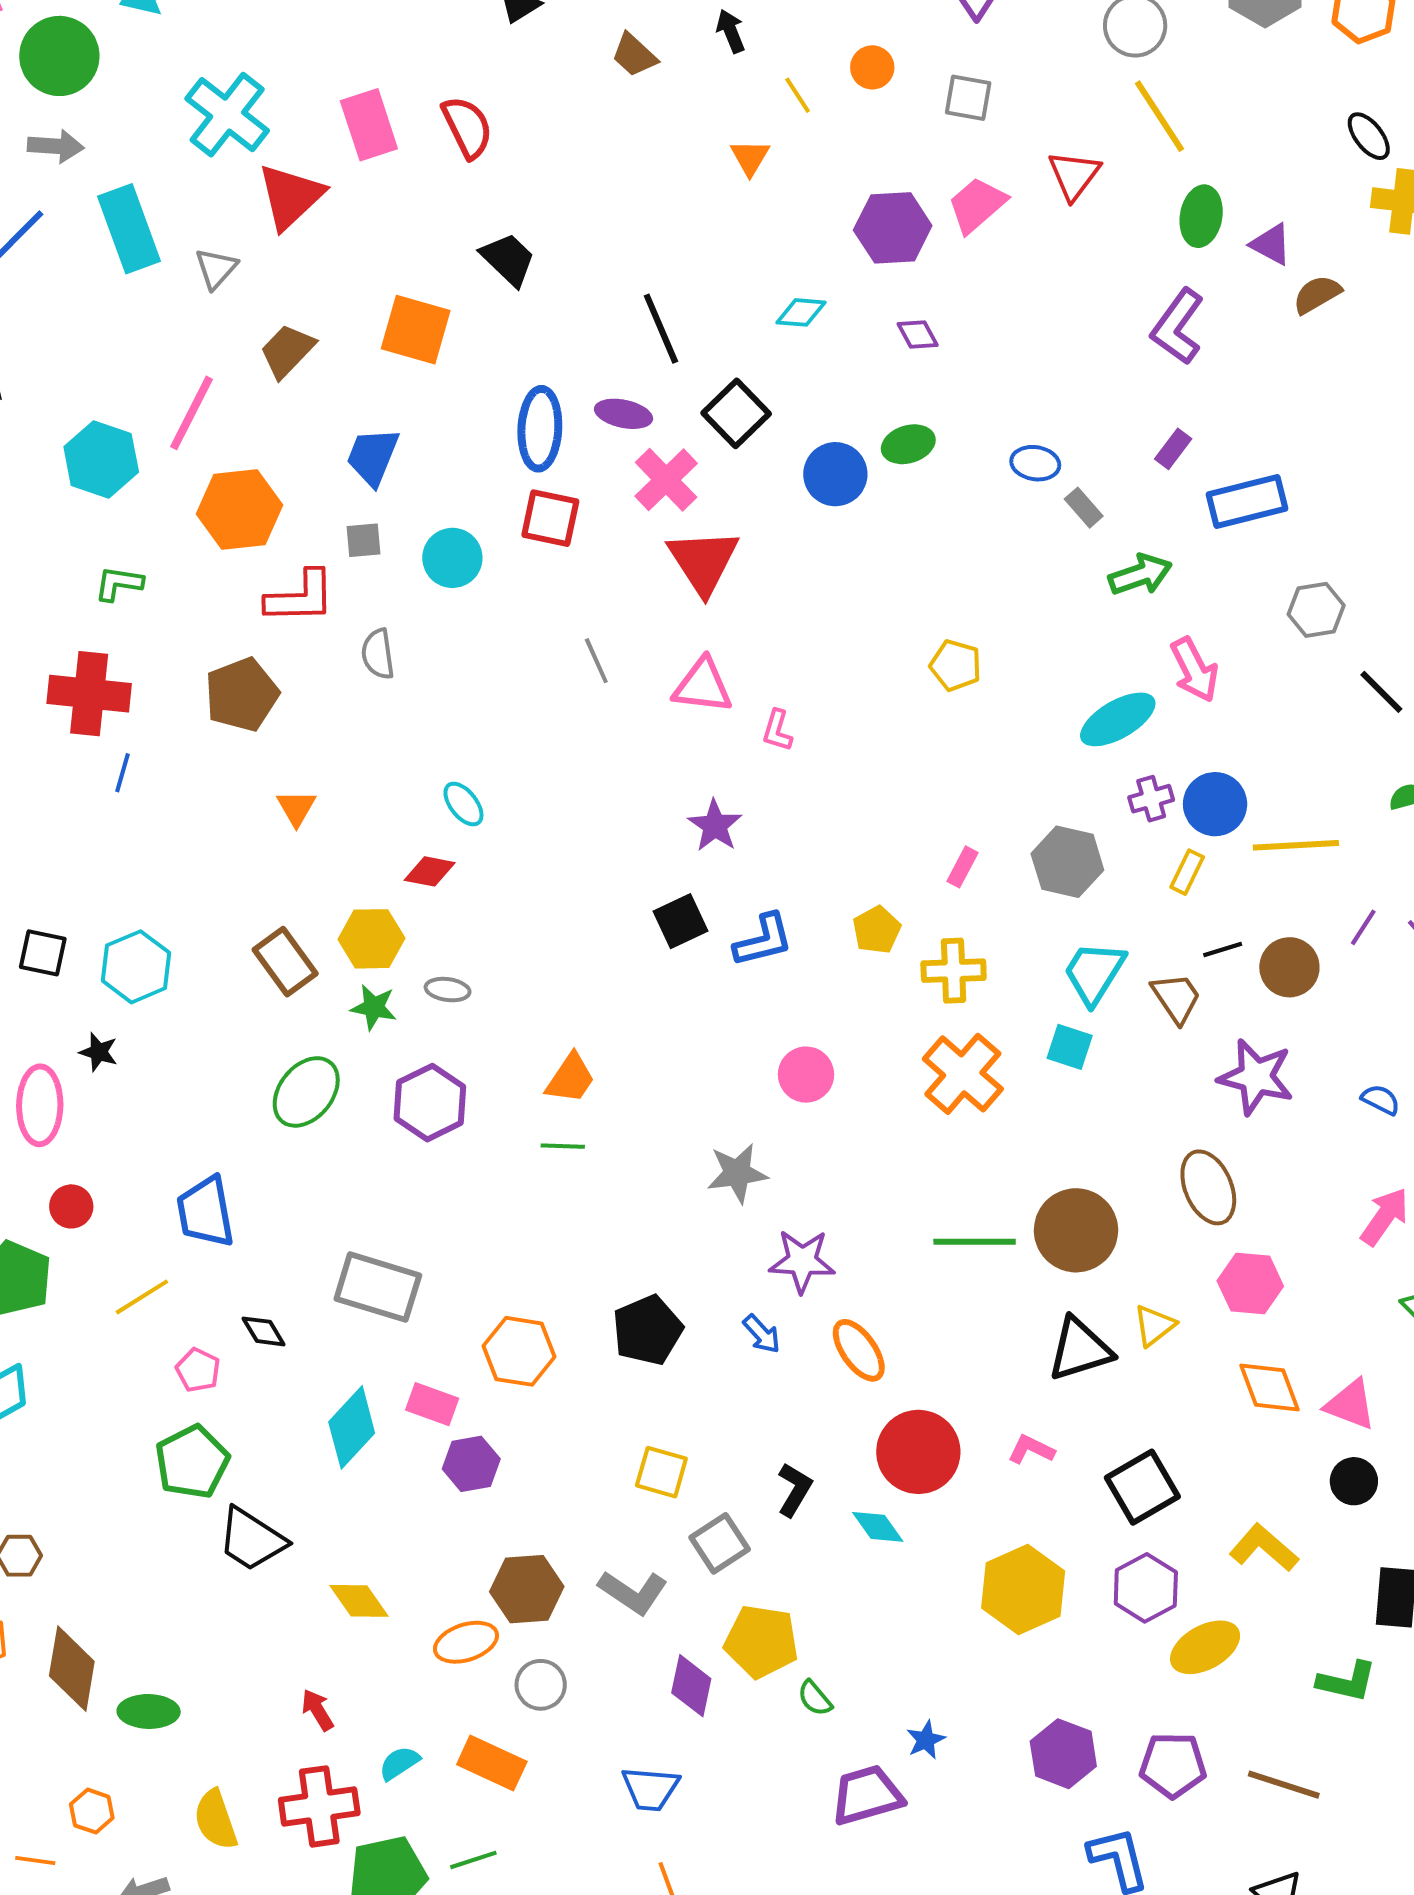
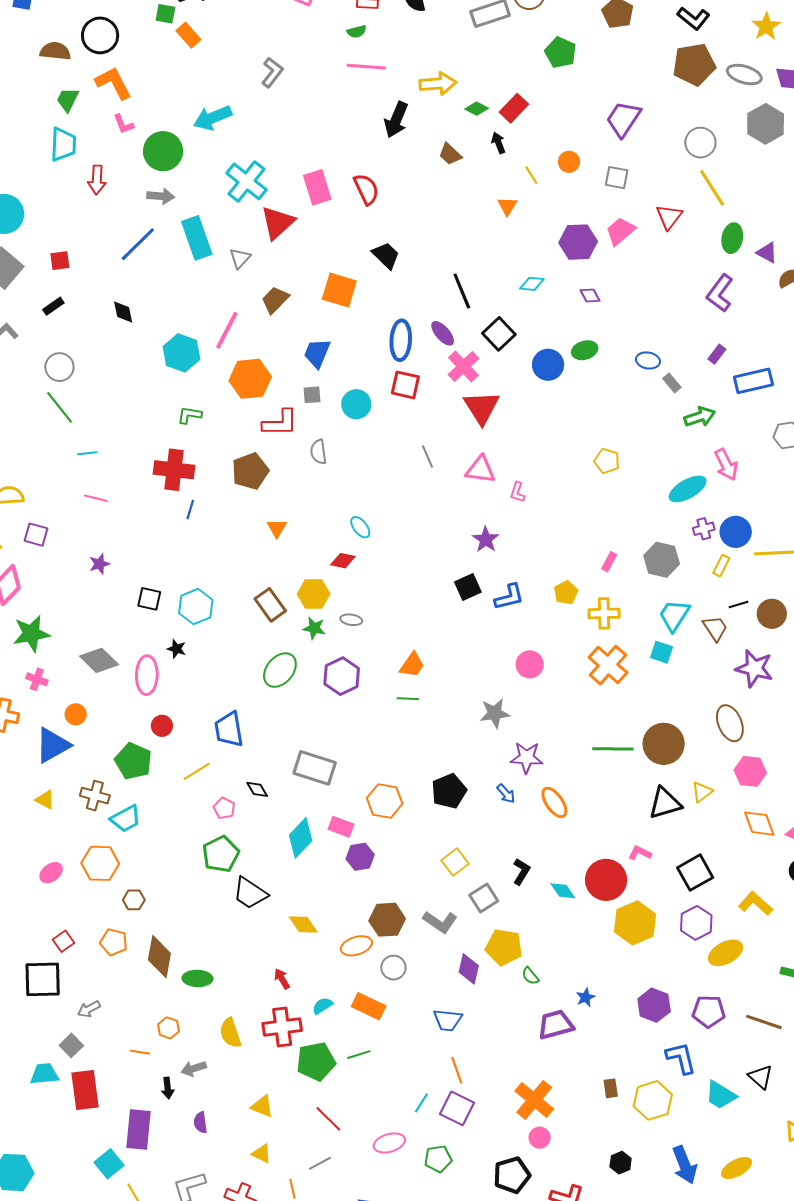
purple ellipse: (624, 414) -> (443, 333), turned 36
red circle: (918, 1452) -> (606, 880), moved
yellow square: (661, 1472) -> (455, 862), turned 36

